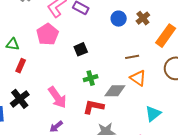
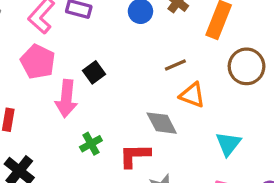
green cross: (91, 78) -> (91, 144), moved
gray diamond: (115, 91) -> (162, 123), turned 75
pink arrow: (57, 97) -> (66, 99), moved, turned 55

